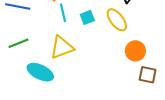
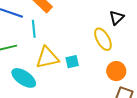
cyan line: (63, 13) -> (34, 29), moved
cyan square: (87, 17) -> (72, 62), moved

